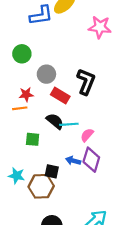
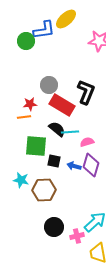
green circle: (22, 54) -> (26, 41), moved
red rectangle: (60, 95) -> (62, 105), size x1.4
pink semicircle: (87, 135) -> (87, 142), turned 32
green square: (33, 139) -> (36, 146), size x1.6
black square: (52, 171) -> (54, 161), moved

